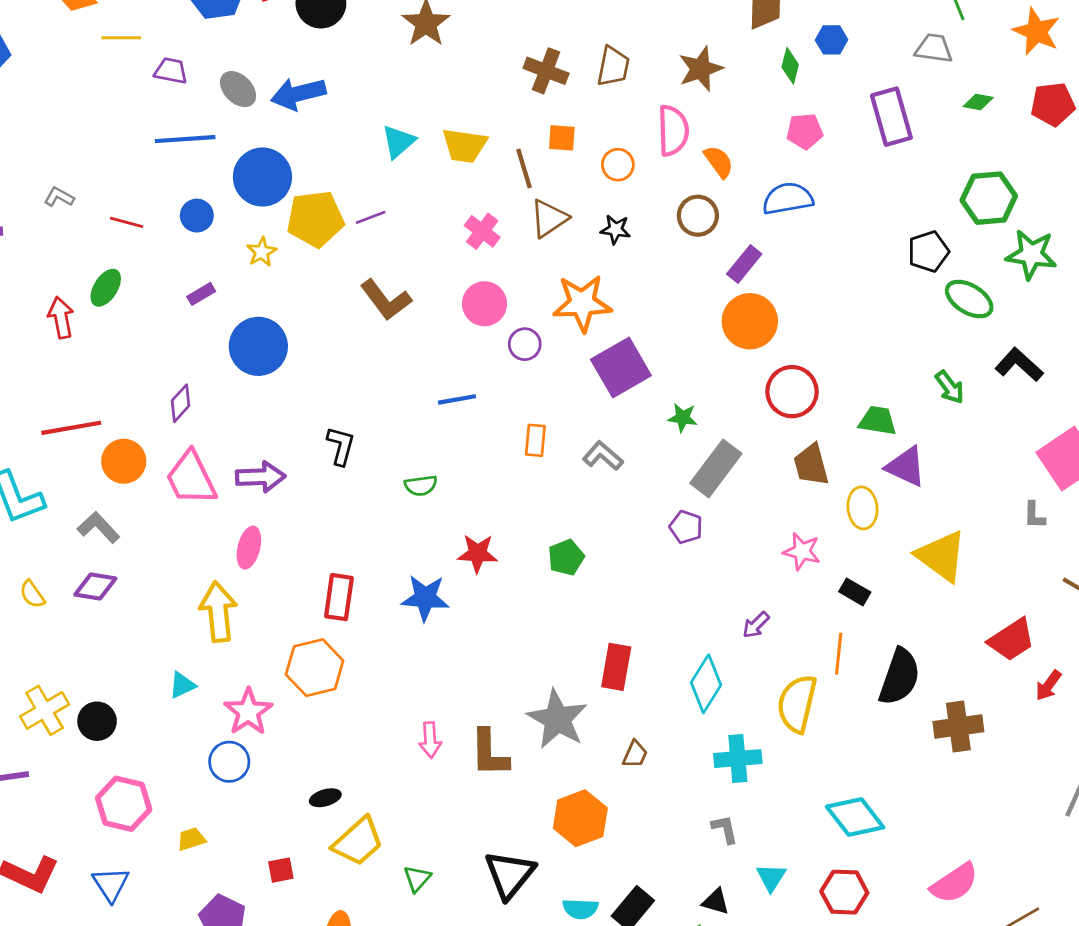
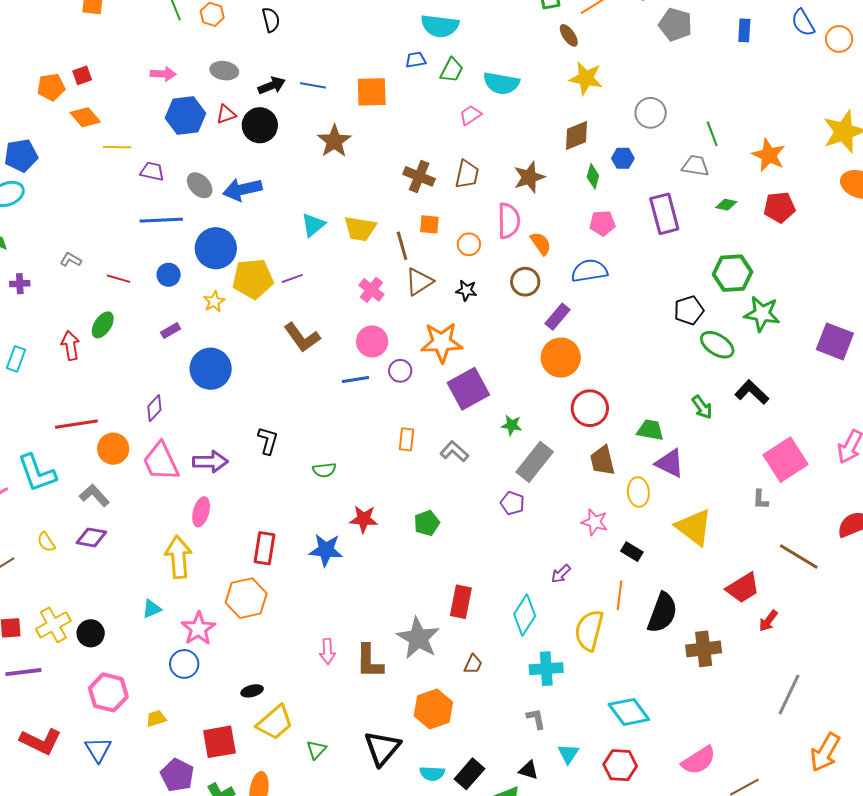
blue line: (457, 399) -> (356, 379), moved
red square: (281, 870) -> (219, 742), size x1.8

